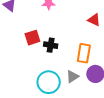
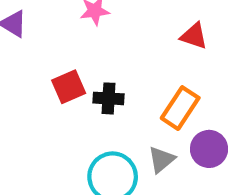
orange rectangle: (84, 53) -> (180, 108), turned 30

